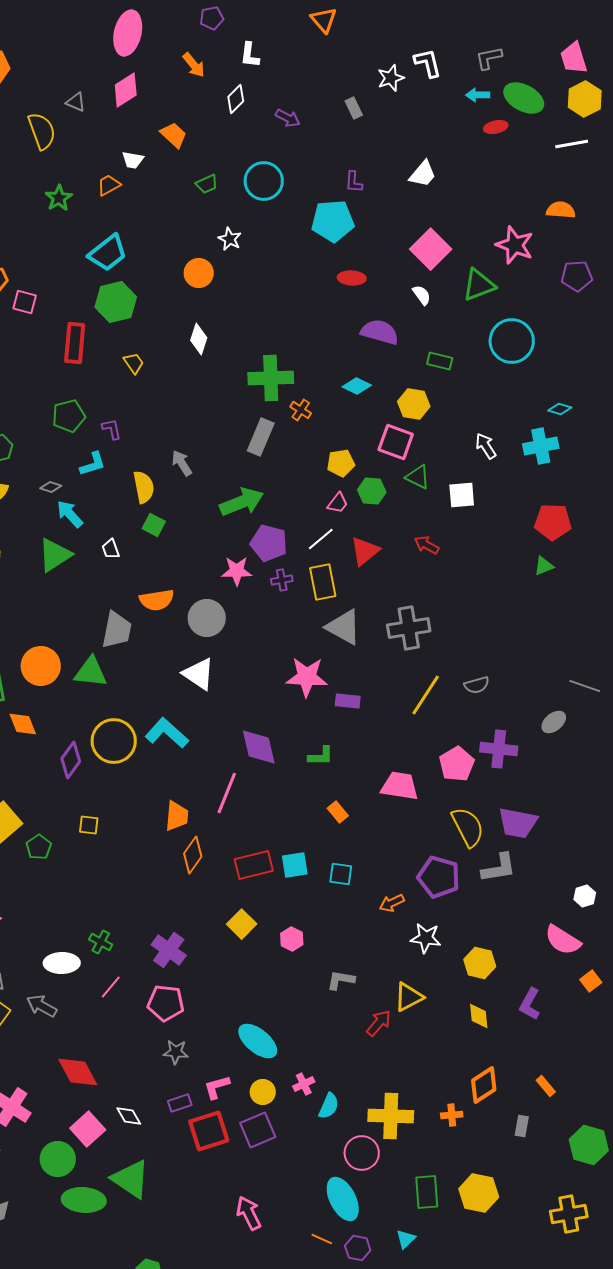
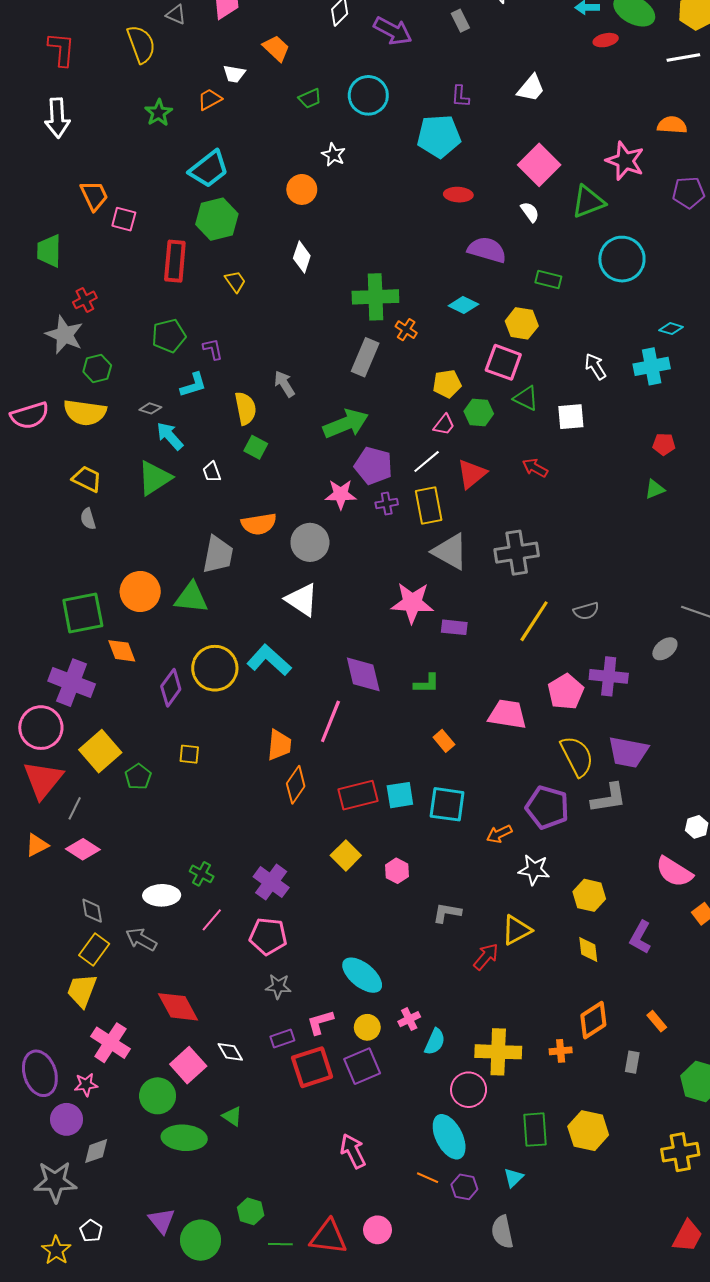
purple arrow: (288, 118) -> (393, 31), size x1.5
red pentagon: (553, 522) -> (664, 444), size x0.6
cyan square: (341, 874) -> (447, 804), size x1.5
green triangle: (131, 1179) -> (232, 1116), size x0.5

